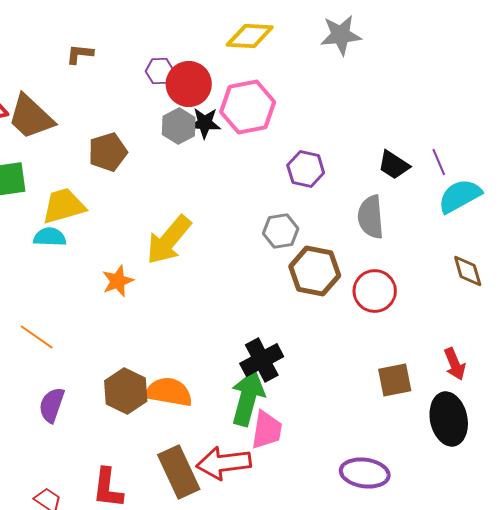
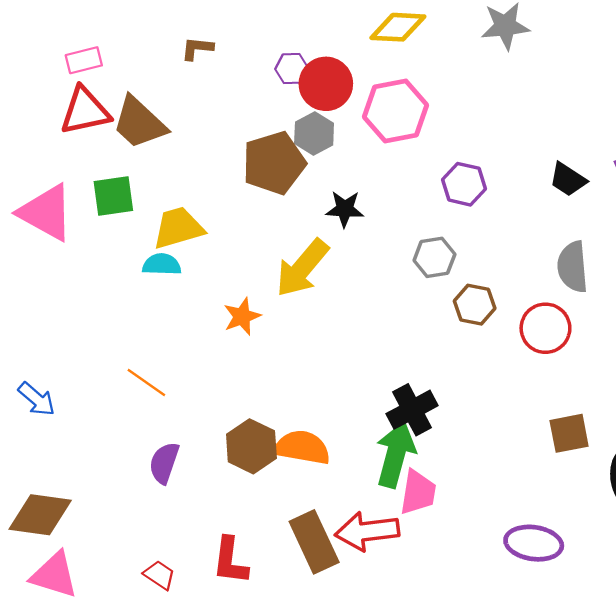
black star: (205, 123) -> (345, 209), moved
brown pentagon: (108, 152) -> (274, 163), moved, size x1.4
gray semicircle: (371, 217) -> (573, 267), moved
brown hexagon: (315, 271) -> (475, 305), size x0.7

